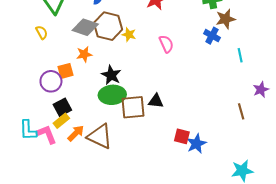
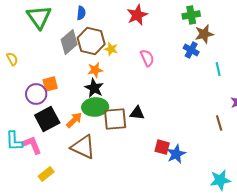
gray diamond: (85, 27) -> (69, 42), turned -60
yellow semicircle: (42, 32) -> (12, 59), moved
orange star: (84, 54) -> (95, 70), moved
black square: (62, 107) -> (47, 119), size x1.4
yellow rectangle: (61, 121) -> (46, 174), moved
orange arrow: (76, 133) -> (74, 120), moved

